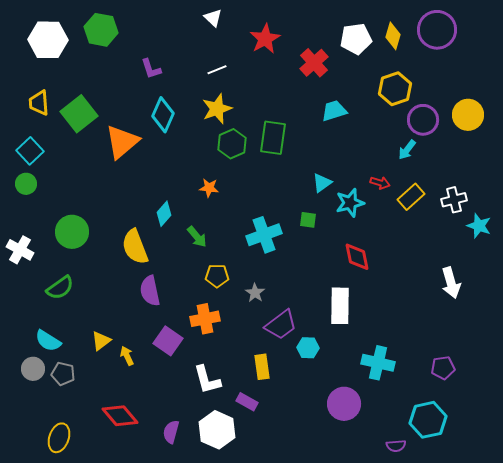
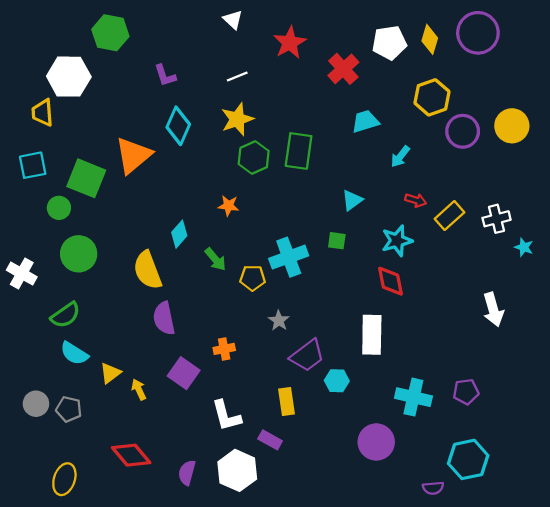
white hexagon: (48, 40) -> (69, 77), moved
green square: (79, 114) -> (86, 178), moved, turned -30
cyan arrow: (407, 150) -> (400, 156), moved
cyan square: (30, 151) -> (33, 165), turned 32
green circle: (26, 184) -> (59, 208), moved
cyan star: (350, 203) -> (397, 241), moved
cyan star: (479, 226) -> (524, 247), size x0.7
yellow pentagon: (217, 276) -> (253, 278), moved
orange cross: (205, 319) -> (224, 349), size x0.7
cyan semicircle: (48, 341) -> (74, 353), moved
purple pentagon: (443, 368) -> (466, 392), moved

